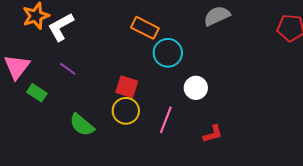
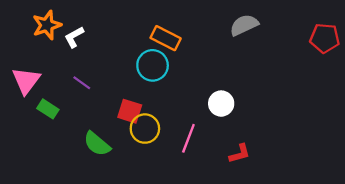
white L-shape: (61, 27) -> (74, 37), size x0.7
cyan circle: (168, 53) -> (153, 65), moved
red square: (127, 87) -> (130, 111), moved

